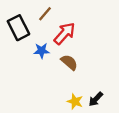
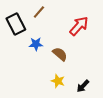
red arrow: (65, 33) -> (79, 26), moved
yellow star: (75, 101) -> (58, 81), moved

